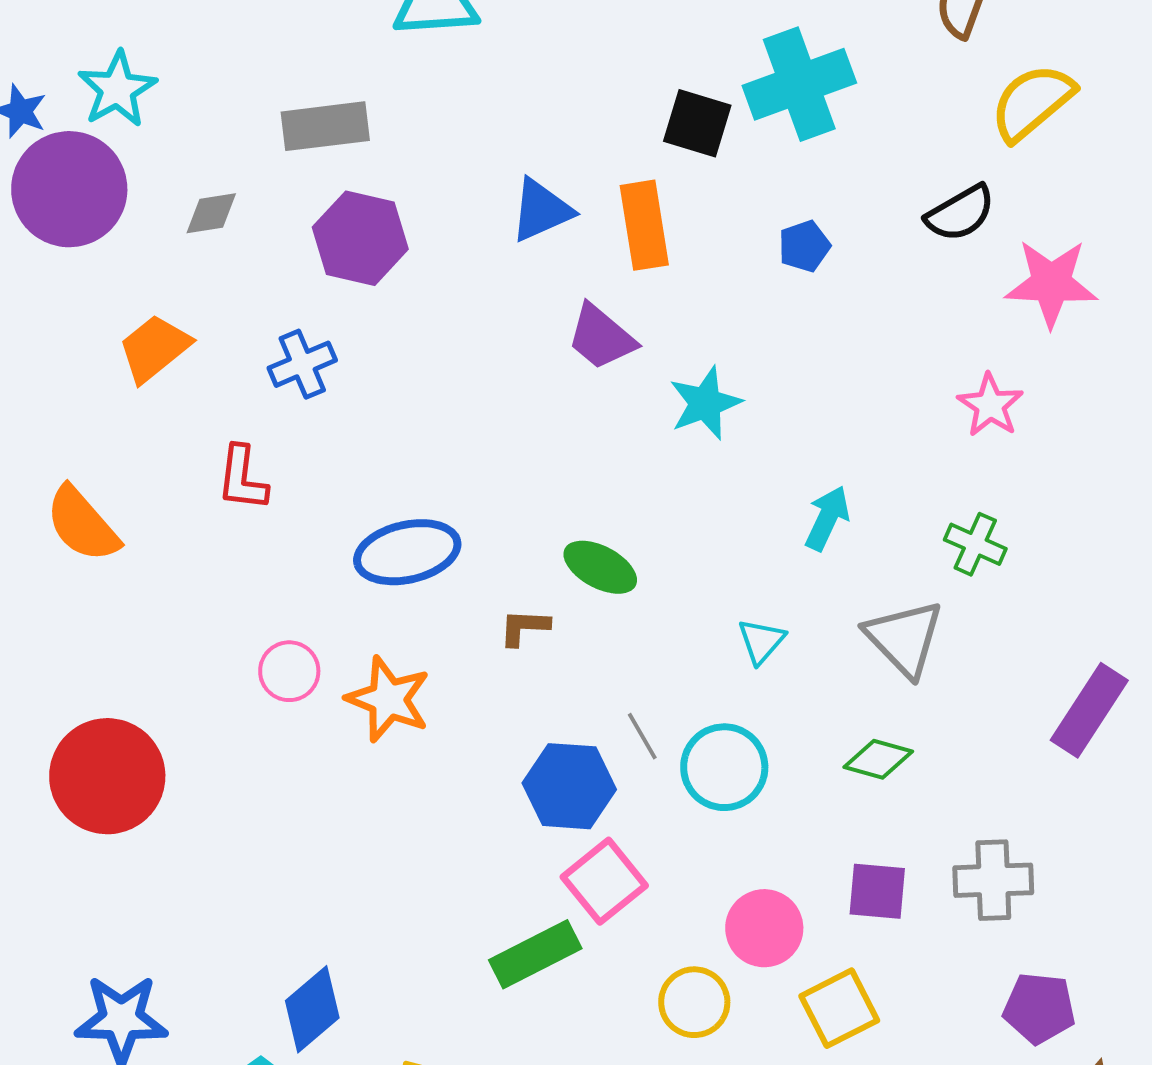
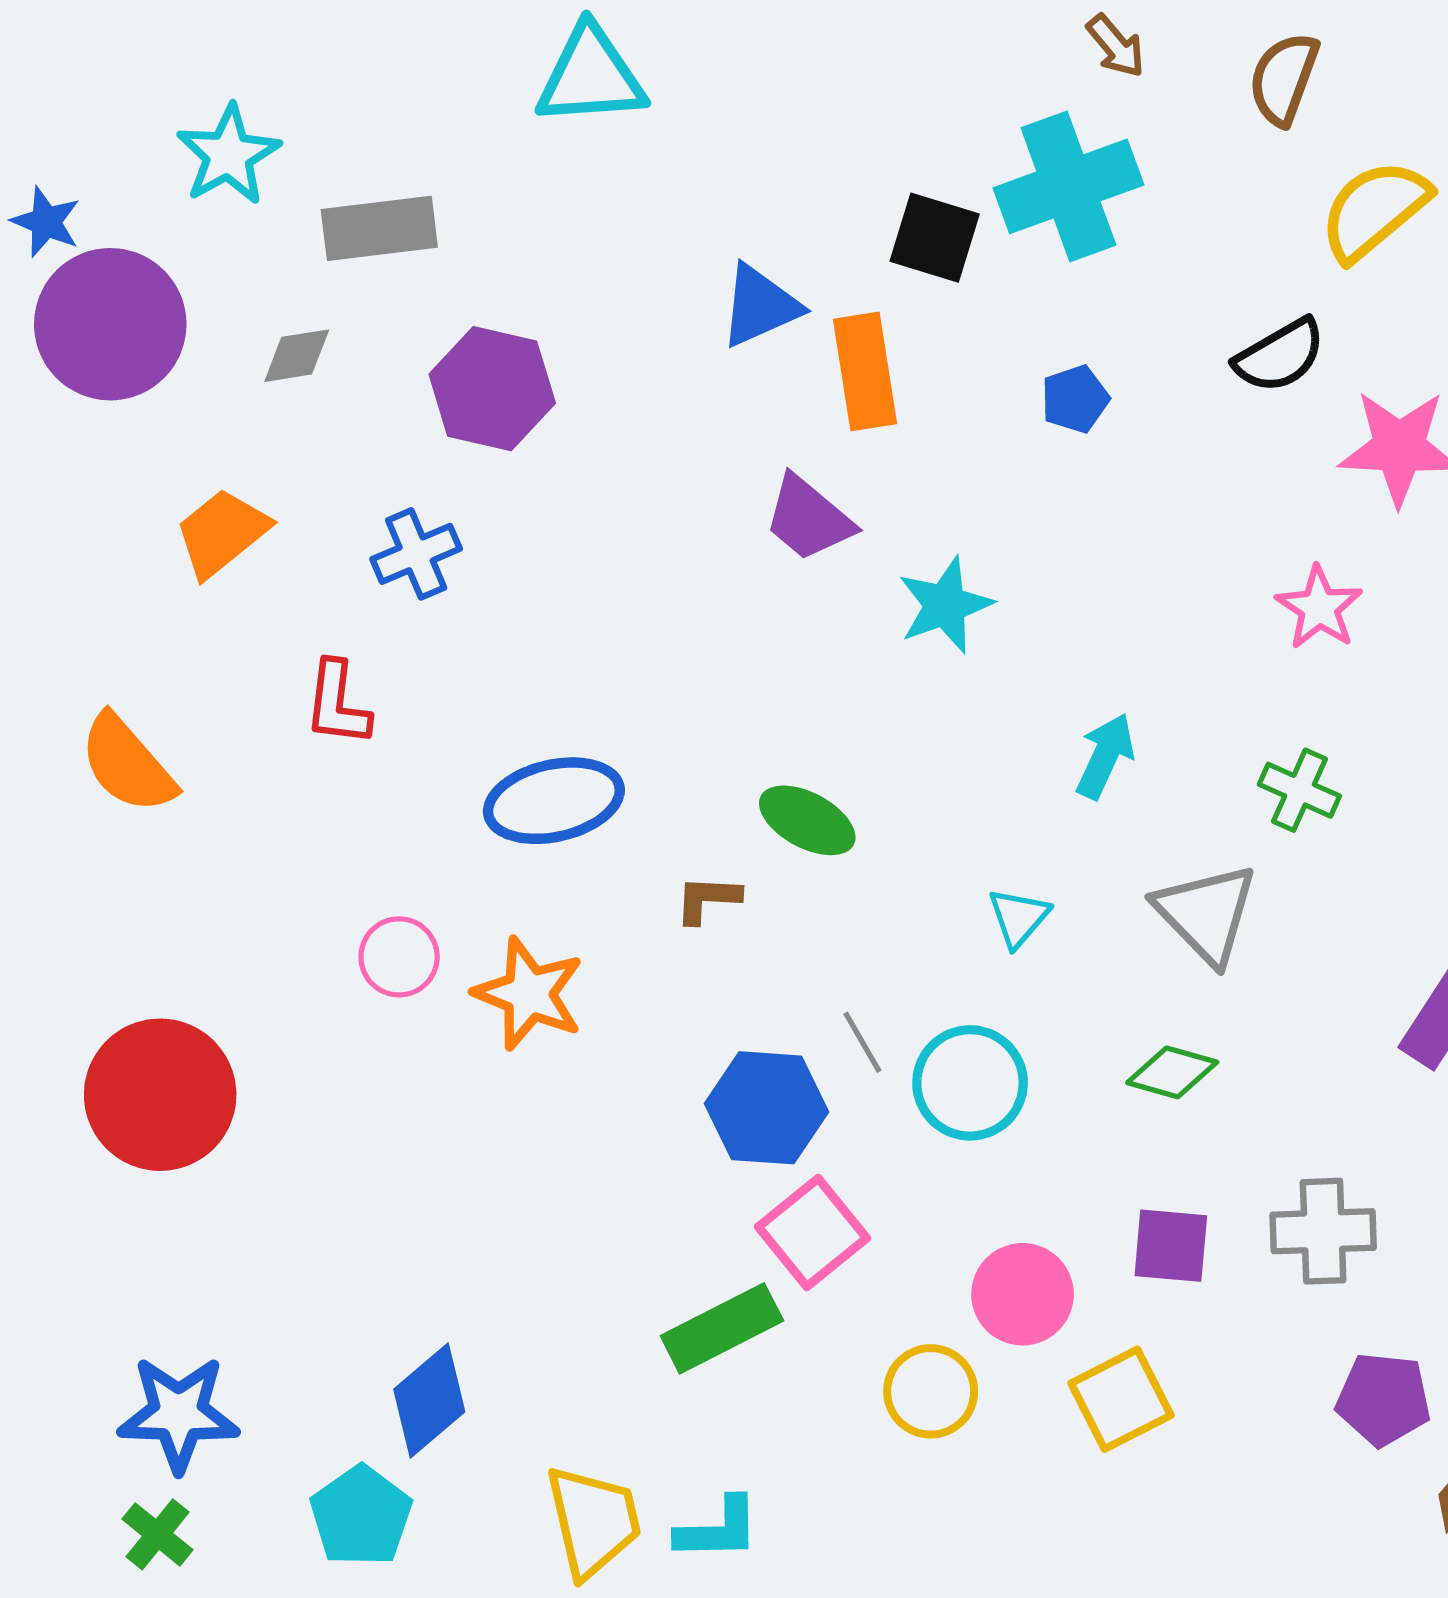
cyan star: (117, 89) -> (228, 155), moved
gray rectangle: (325, 126) -> (379, 228), moved
blue triangle: (541, 210) -> (760, 306), moved

